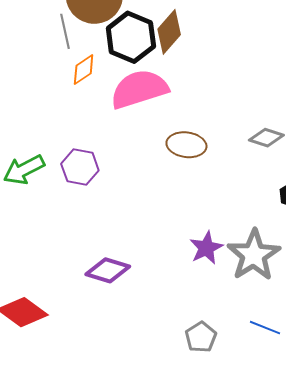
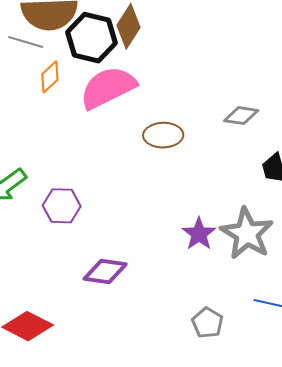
gray line: (65, 31) -> (26, 42), turned -52
purple hexagon: (80, 167) -> (62, 206), moved

